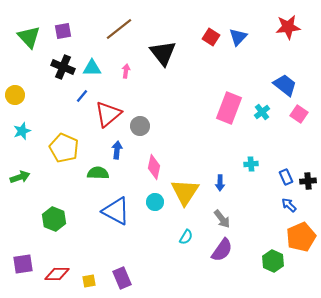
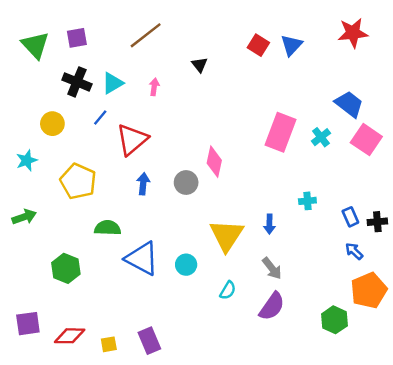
black triangle: (163, 53) -> (200, 65), size x0.5
cyan triangle: (92, 68) -> (113, 83), turned -30
yellow circle: (15, 95) -> (52, 124), moved
pink square: (299, 114) -> (366, 140), size x1.4
gray circle: (140, 126) -> (186, 182), moved
pink diamond: (154, 167) -> (214, 162), moved
green semicircle: (98, 173) -> (108, 228), moved
cyan circle: (155, 202) -> (186, 265), moved

